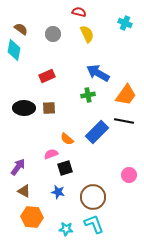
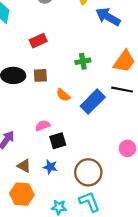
blue arrow: (98, 73) -> (108, 17), moved
orange semicircle: (67, 139) -> (63, 95), moved
brown triangle: (24, 191) -> (24, 166), moved

